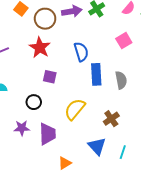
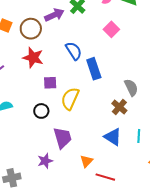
gray semicircle: (121, 80) -> (131, 87), moved
yellow semicircle: (75, 109) -> (70, 99), moved
purple star: (22, 128) -> (45, 161), moved

